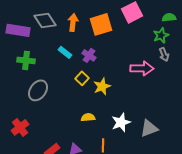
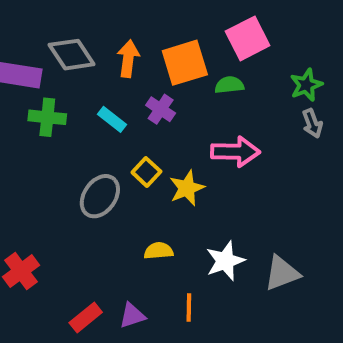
green semicircle: (169, 17) -> (229, 85), moved
purple cross: (89, 55) -> (161, 109), moved
green cross: (26, 60) -> (47, 117), moved
pink arrow: (142, 68) -> (235, 152), moved
gray ellipse: (38, 90) -> (100, 196), moved

